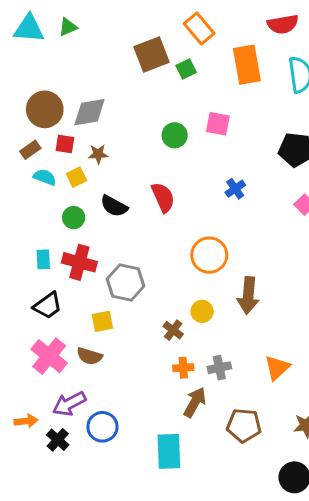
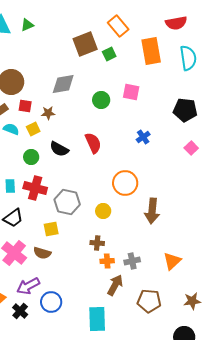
gray diamond: (89, 112) -> (63, 84), moved
yellow circle: (202, 311) -> (103, 211), moved
brown cross: (173, 330) -> (97, 243), moved, turned -32

